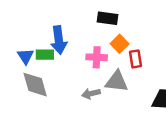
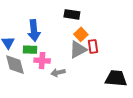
green rectangle: (45, 55) -> (30, 50), moved
pink cross: (97, 57) -> (42, 61), moved
gray triangle: (117, 81) -> (78, 49), moved, turned -36

